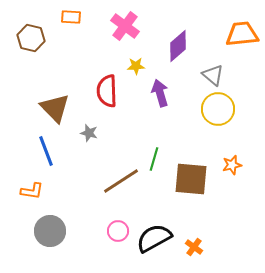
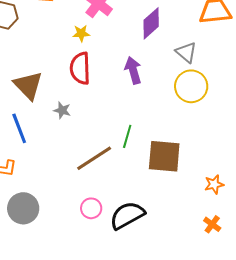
yellow star: (136, 66) -> (81, 33), moved
orange star: (232, 165) -> (214, 184), moved
orange cross: (194, 247) -> (212, 224), moved

